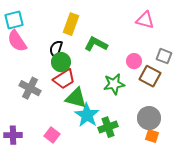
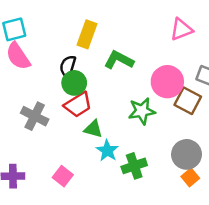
pink triangle: (145, 20) -> (181, 29), turned -36
pink circle: (134, 61) -> (167, 82), size x1.6
green triangle: (76, 98) -> (93, 129), size x0.7
cyan star: (87, 115) -> (107, 151), size x0.7
orange square: (152, 136) -> (190, 177), turned 32

